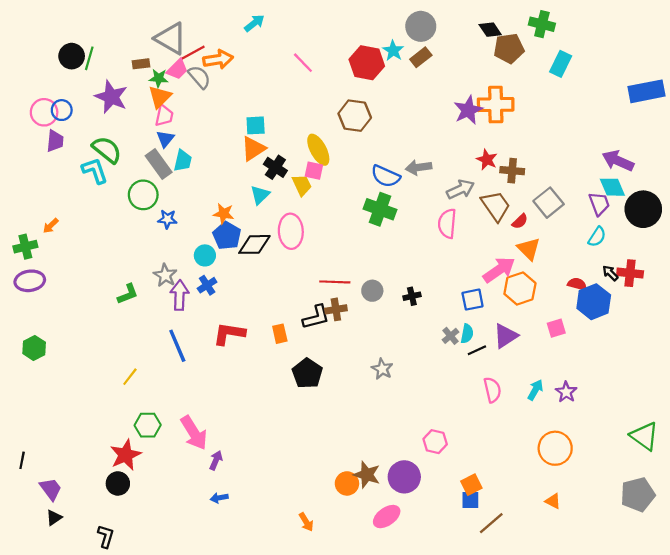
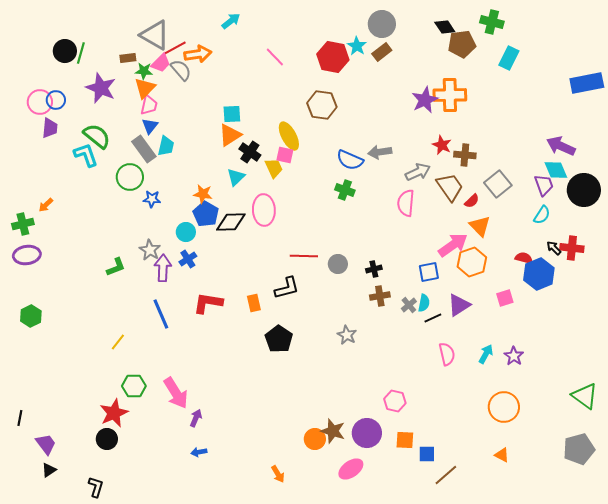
green cross: (380, 209) -> (345, 190), size x0.7
brown cross: (336, 309) -> (380, 296), moved
orange square: (471, 485) -> (405, 440), moved, turned 30

